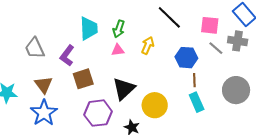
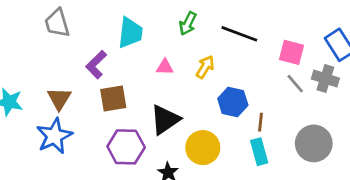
black line: (169, 17) -> (239, 34), turned -32
green arrow: (119, 29) -> (188, 23), moved
gray trapezoid: (35, 48) -> (57, 23), moved
blue hexagon: (186, 58) -> (233, 102), moved

